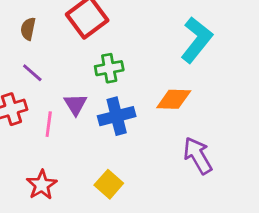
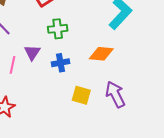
blue cross: (117, 116) -> (60, 63), size x0.7
yellow square: (109, 184) -> (81, 95), moved, turned -30

